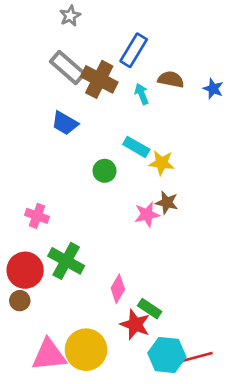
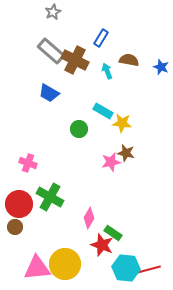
blue rectangle: (134, 50) -> (101, 38), size x0.7

